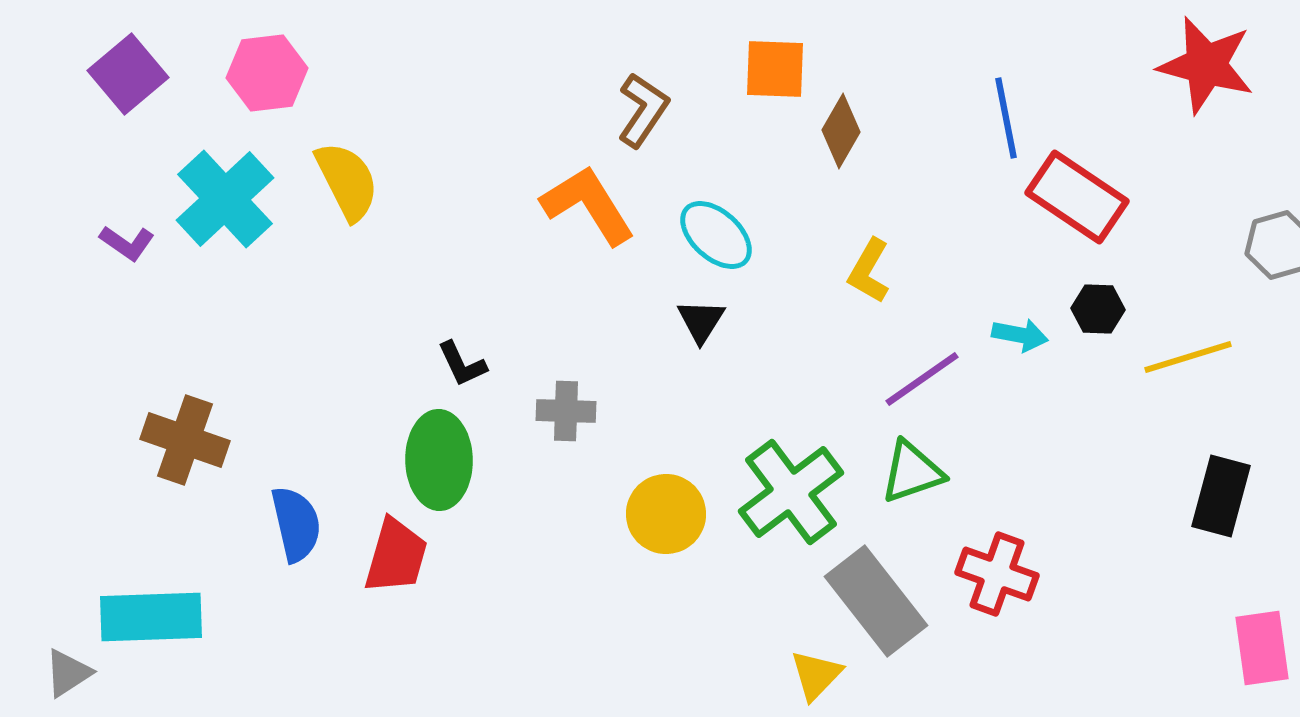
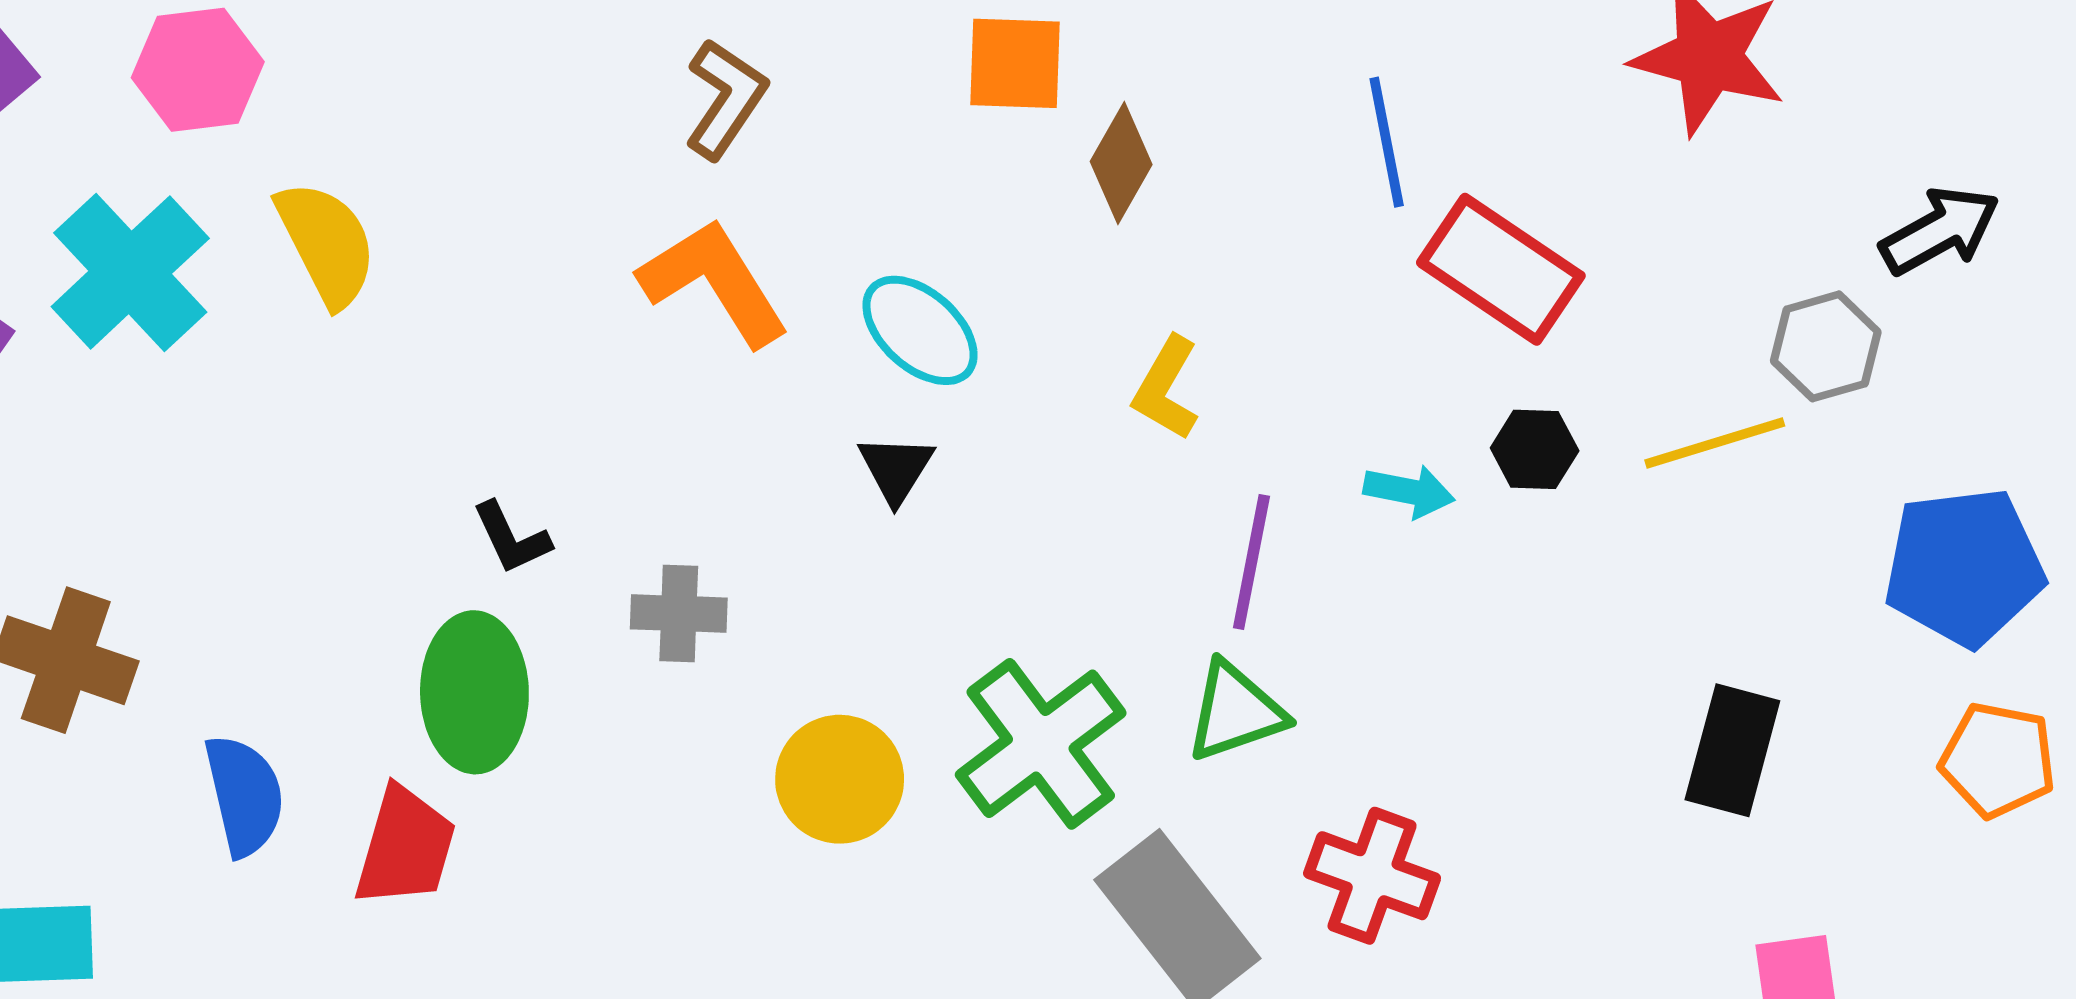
brown L-shape: (643, 110) -> (725, 99), moved
yellow line: (1188, 357) -> (1715, 443), moved
purple line: (922, 379) -> (1251, 562), turned -44

